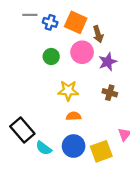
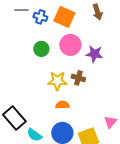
brown arrow: (98, 34) -> (97, 12), moved
purple star: (108, 62) -> (94, 54), turned 30
brown cross: (110, 93) -> (78, 78), moved

